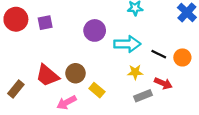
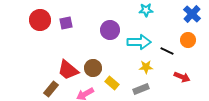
orange circle: (182, 57) -> (188, 40), moved
red arrow: (163, 83) -> (182, 77), moved
brown rectangle: (16, 89) -> (51, 89), moved
gray rectangle: (143, 96) -> (141, 89), moved

